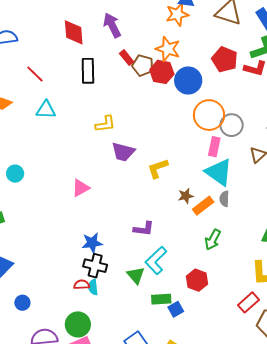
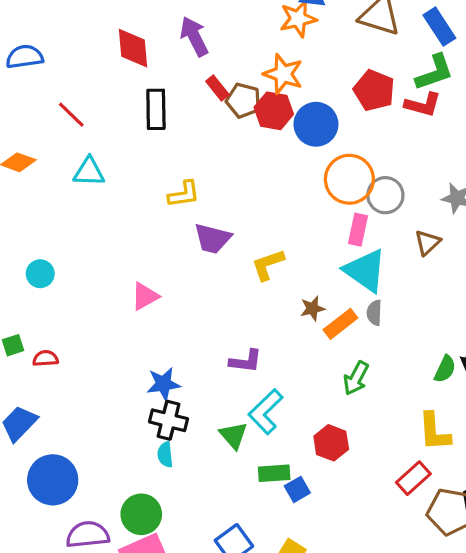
red semicircle: (82, 285) -> (46, 358), moved
blue circle: (22, 303) -> (53, 480), size x2.0

